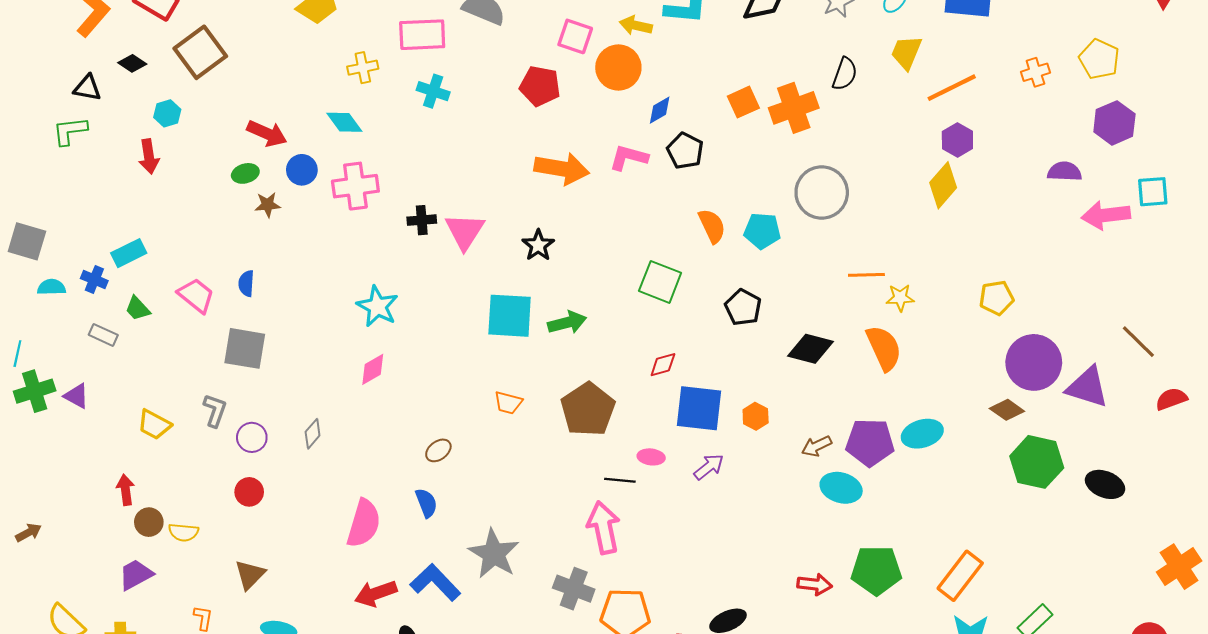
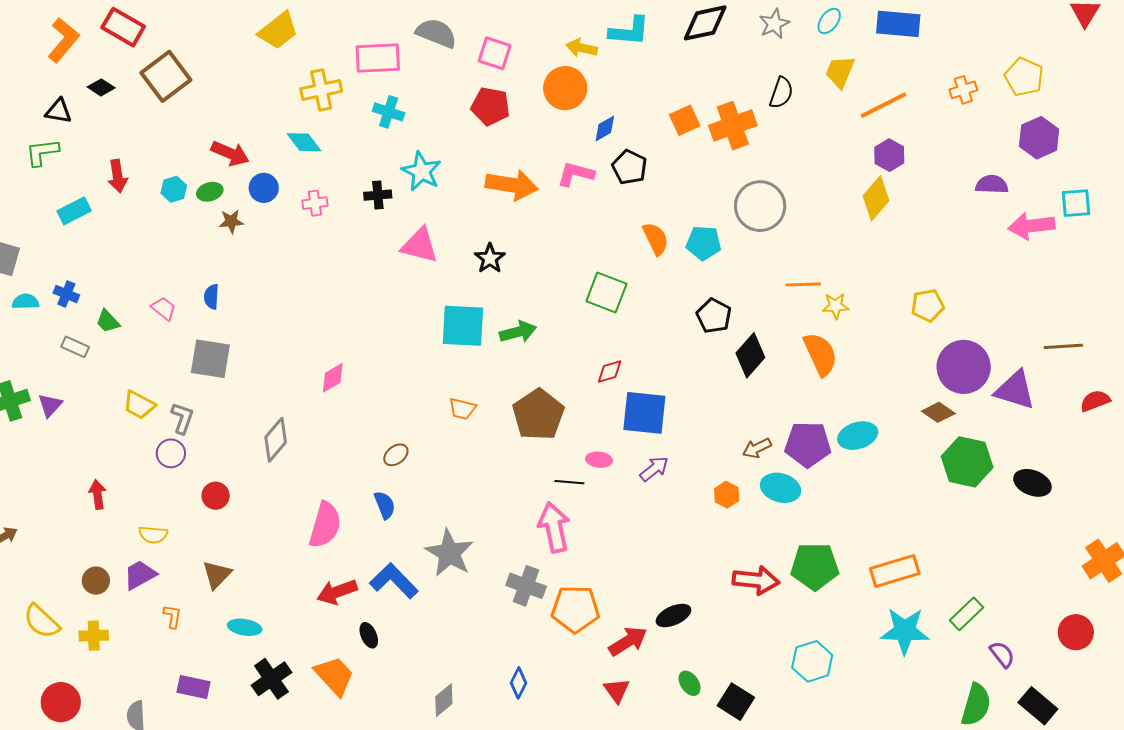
pink square: (575, 36) -> (495, 53), moved
yellow cross: (363, 68) -> (321, 90), size x1.4
cyan hexagon: (167, 113) -> (174, 189), moved
pink cross: (355, 186) -> (315, 203), size x0.6
black cross: (422, 220) -> (378, 195), moved
pink triangle: (465, 231) -> (420, 245), turned -48
cyan rectangle: (129, 253) -> (74, 211), moved
pink trapezoid: (196, 295) -> (164, 308), size x0.7
cyan star: (377, 306) -> (421, 171), moved
black pentagon: (743, 307) -> (714, 316), moved
brown line: (1138, 342) -> (1063, 346), turned -48
black diamond: (810, 349) -> (750, 355), turned -63
purple triangle: (77, 396) -> (50, 405), turned 44
orange hexagon: (756, 416) -> (727, 495), moved
yellow trapezoid: (154, 425) -> (139, 405), moved
gray diamond: (313, 434) -> (276, 440), size x1.5
purple circle: (252, 437) -> (171, 453), moved
brown circle: (149, 522) -> (96, 581), moved
purple trapezoid: (136, 575) -> (140, 575), moved
orange rectangle: (960, 576) -> (895, 571), turned 36
red arrow: (815, 584) -> (756, 580), size x1.4

